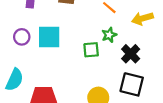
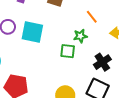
green star: (109, 35) -> (80, 36), moved

